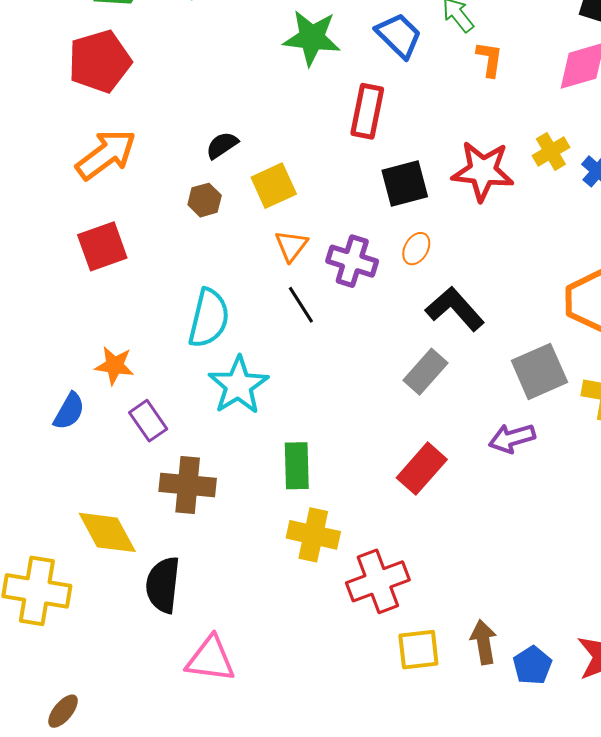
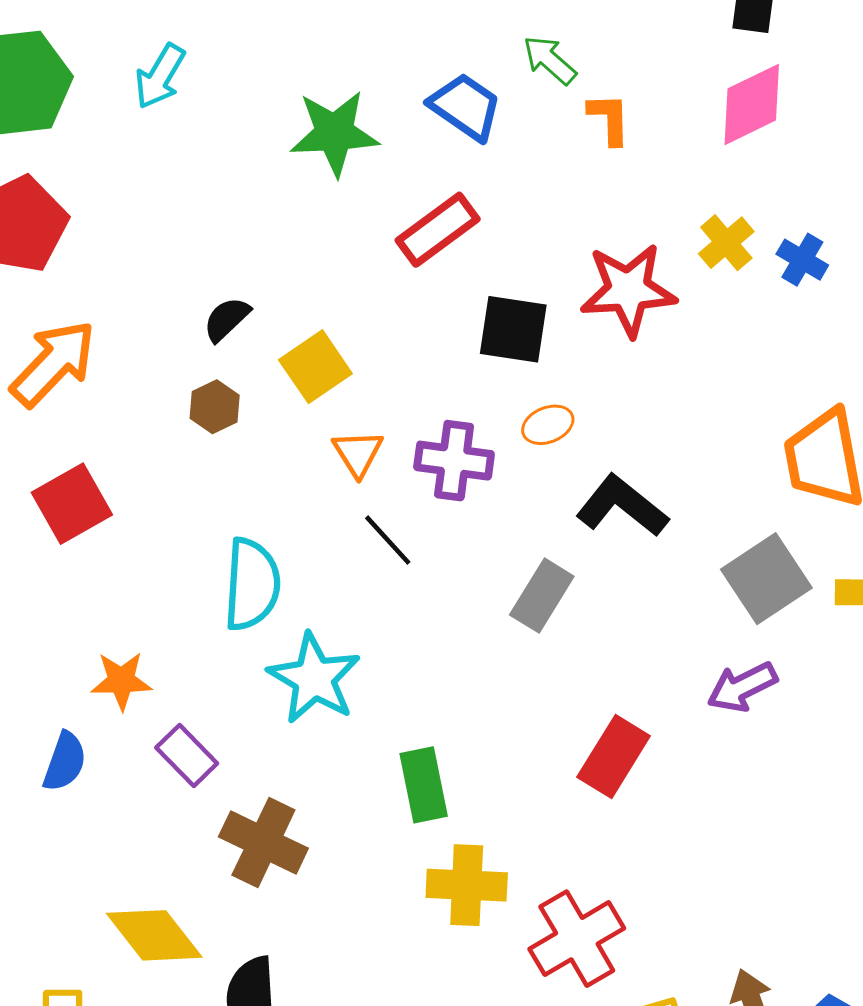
red rectangle: (367, 111) -> (438, 230), turned 52
black square: (405, 183) -> (513, 329), turned 33
orange ellipse: (416, 249) -> (548, 425), turned 48
gray rectangle: (425, 372) -> (542, 596), moved
brown cross: (188, 485) -> (263, 843), turned 30

